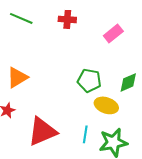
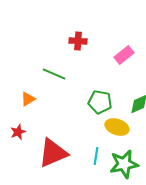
green line: (21, 18) -> (54, 74), moved
orange triangle: (17, 77) -> (28, 99), size x0.7

